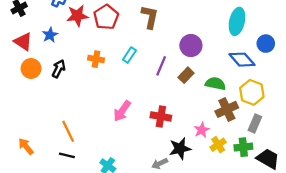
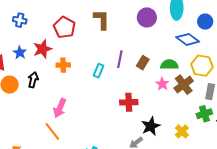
red star: (77, 16) -> (42, 49), moved
purple circle: (191, 46) -> (147, 17), moved
cyan rectangle: (129, 55) -> (98, 71), moved
pink arrow: (122, 111) -> (60, 108), moved
pink star: (202, 130) -> (162, 84), moved
yellow cross: (218, 145) -> (182, 131), moved

